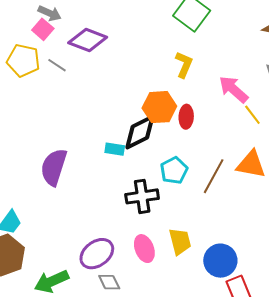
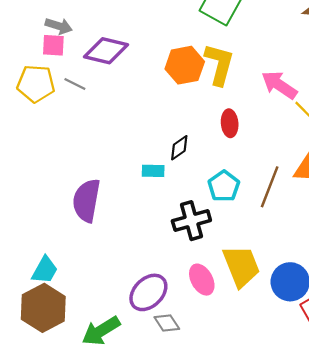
pink square: (43, 29) -> (53, 45), turned -30
yellow L-shape: (184, 65) -> (219, 64), size x1.4
orange hexagon: (159, 107) -> (185, 65), moved
black diamond: (140, 132) -> (179, 148), size x0.6
yellow trapezoid: (180, 241) -> (241, 266), size x1.4

